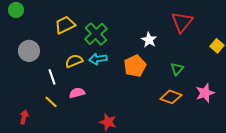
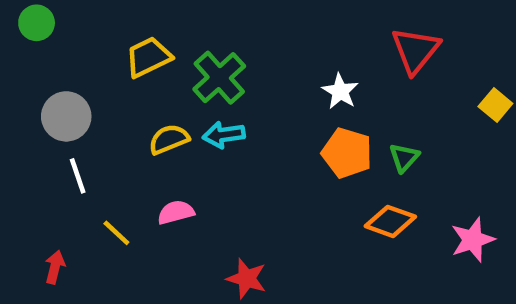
orange pentagon: (135, 66) -> (347, 153), moved, turned -30
white line: (52, 77) -> (78, 176), moved
pink star: (205, 93) -> (473, 240), moved

